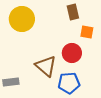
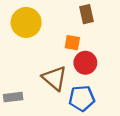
orange square: (87, 32) -> (72, 43), moved

